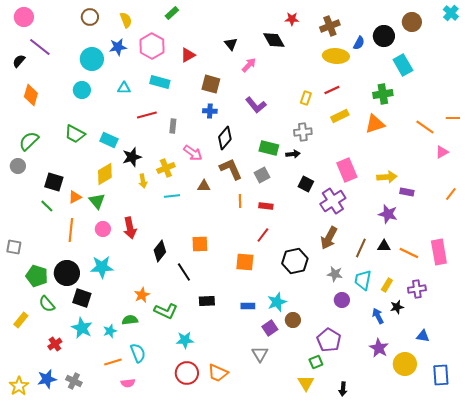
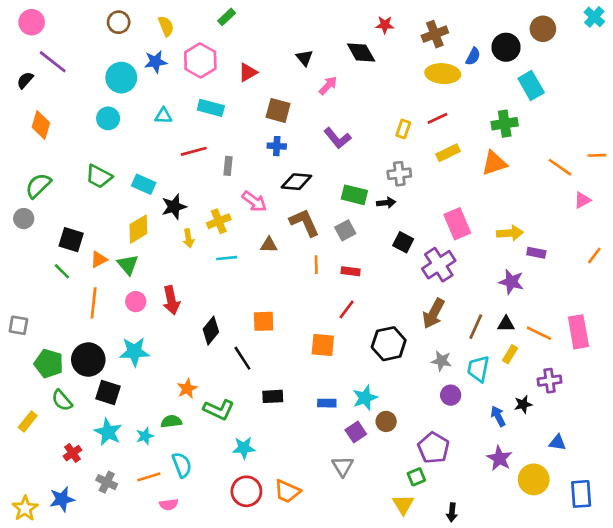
black diamond: (225, 138) -> (296, 182), turned 55
yellow rectangle: (387, 285) -> (510, 354), moved
gray cross: (74, 381) -> (107, 482), moved

